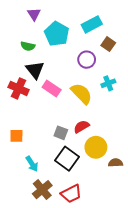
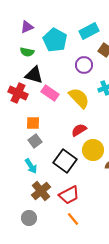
purple triangle: (34, 14) -> (27, 27), moved, turned 40
black triangle: (35, 70) -> (34, 75), turned -36
gray square: (61, 133) -> (35, 141), moved, turned 32
orange square: (16, 136) -> (33, 123), moved

